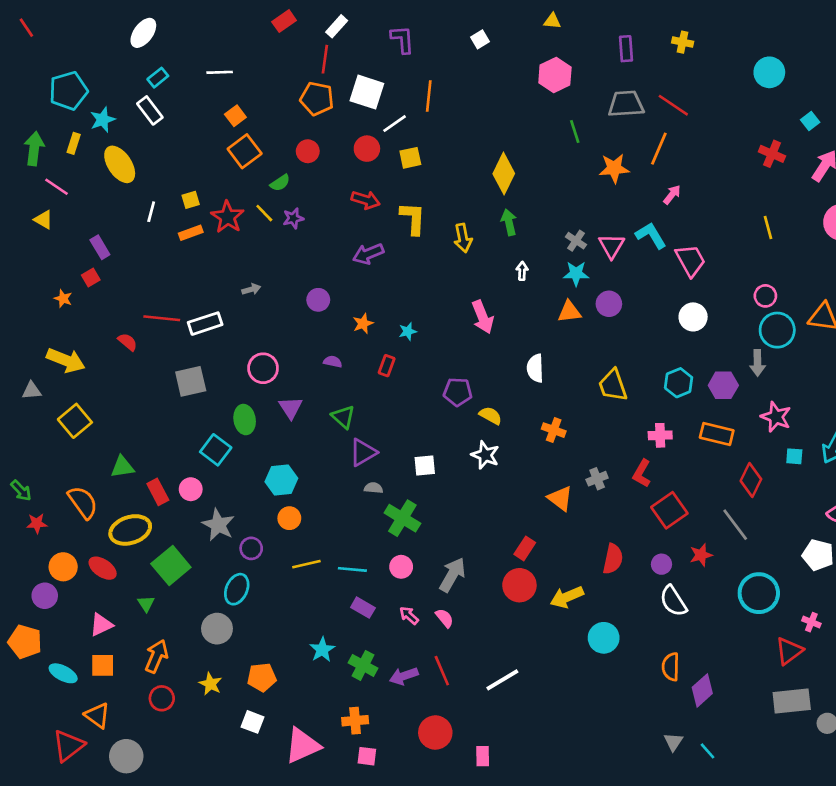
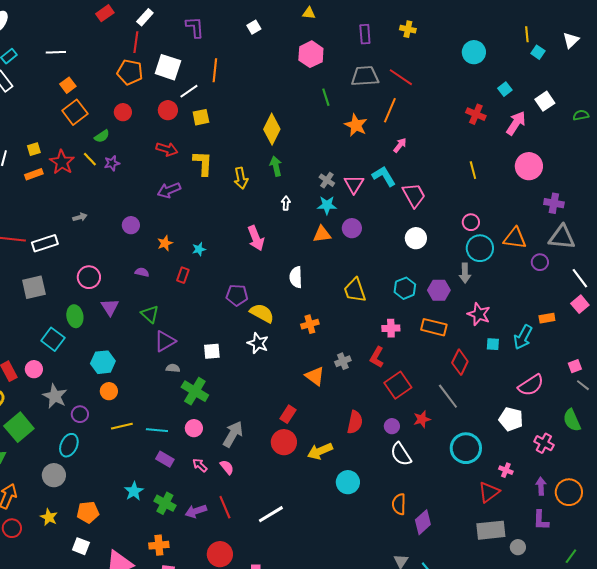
orange star: (614, 168) -> (356, 125), turned 30
yellow semicircle: (491, 416) -> (262, 313), size x1.4
orange cross: (554, 430) -> (310, 324), turned -36

